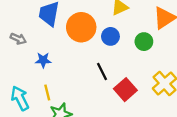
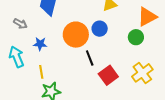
orange circle: (81, 27) -> (76, 35), moved
green circle: (144, 42) -> (136, 37), moved
cyan arrow: (20, 98) -> (17, 57), moved

